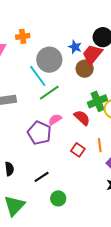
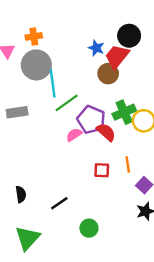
gray circle: (49, 60) -> (36, 65), moved
cyan line: (38, 76) -> (53, 83), turned 30
purple pentagon: (39, 133) -> (91, 120), moved
red square: (78, 150) -> (102, 170), turned -32
green circle: (58, 198) -> (89, 228), moved

